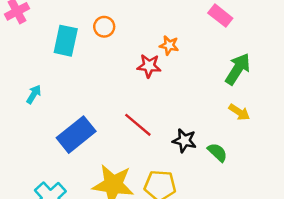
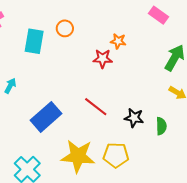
green semicircle: (217, 152) -> (161, 126), turned 48

